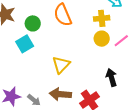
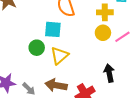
green circle: (33, 23) -> (37, 48), moved
cyan square: (25, 44) -> (53, 29), moved, turned 30

